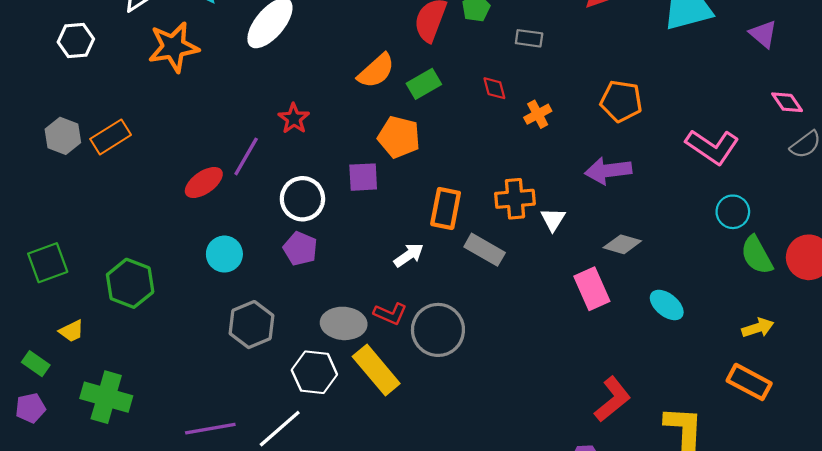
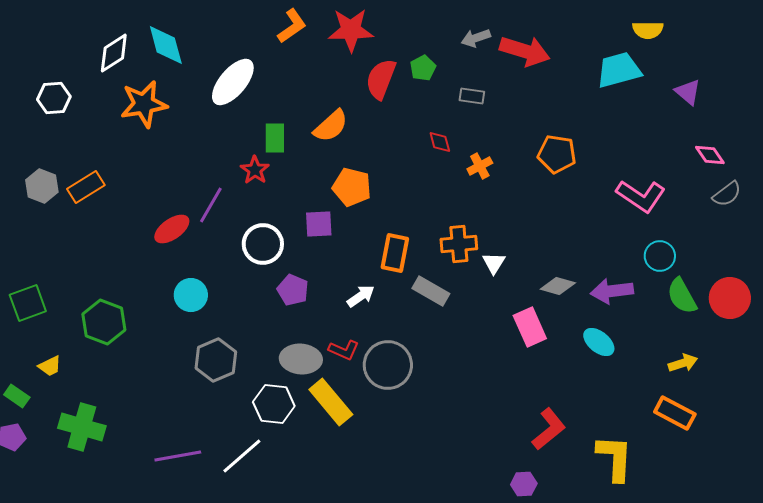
green rectangle: (424, 84) -> (275, 138), moved, turned -60
purple arrow: (608, 171) -> (612, 291), moved
purple pentagon: (300, 249) -> (293, 290), moved

